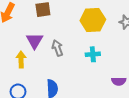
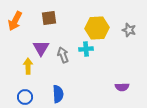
cyan cross: (93, 54) -> (86, 49), moved

